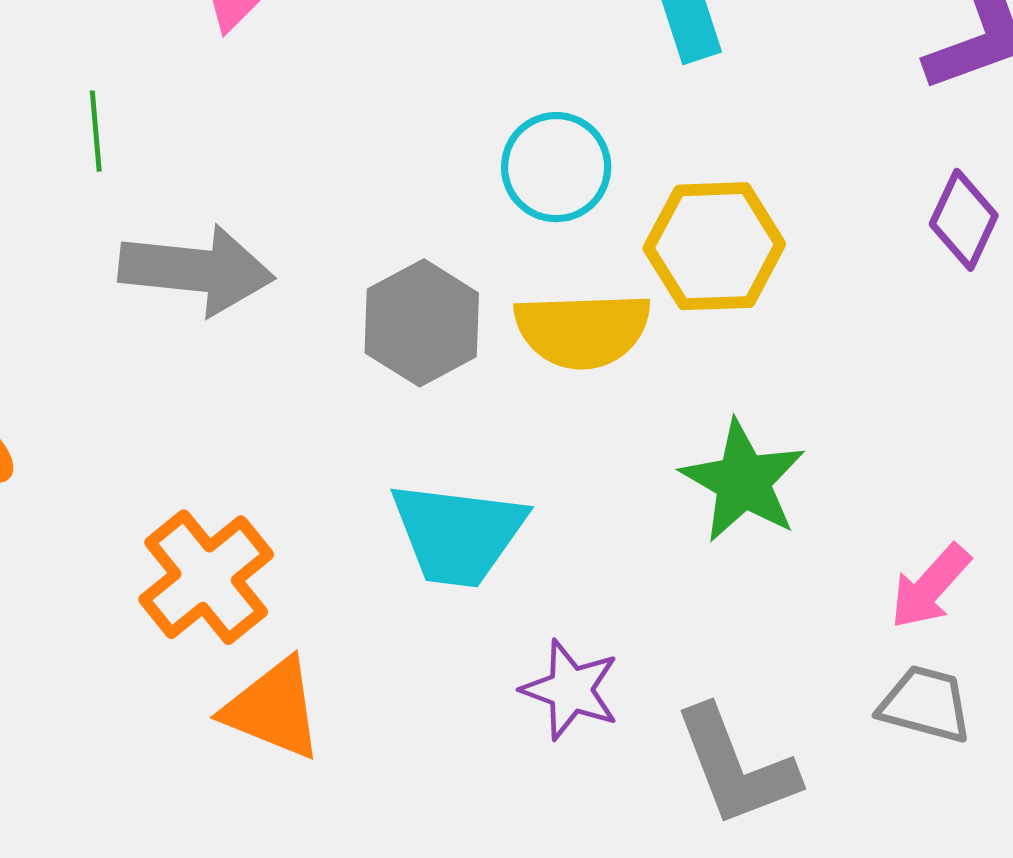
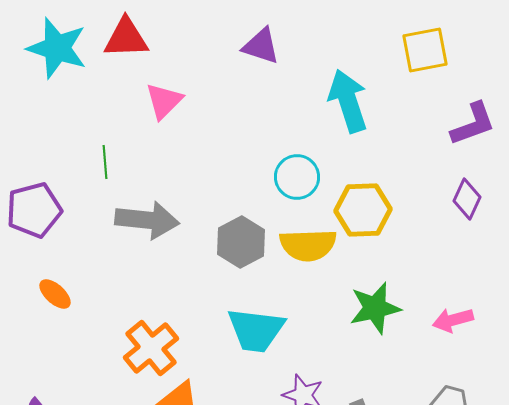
green star: (743, 481) -> (375, 308), turned 30
pink arrow: (930, 587) -> (453, 320), moved, turned 33

